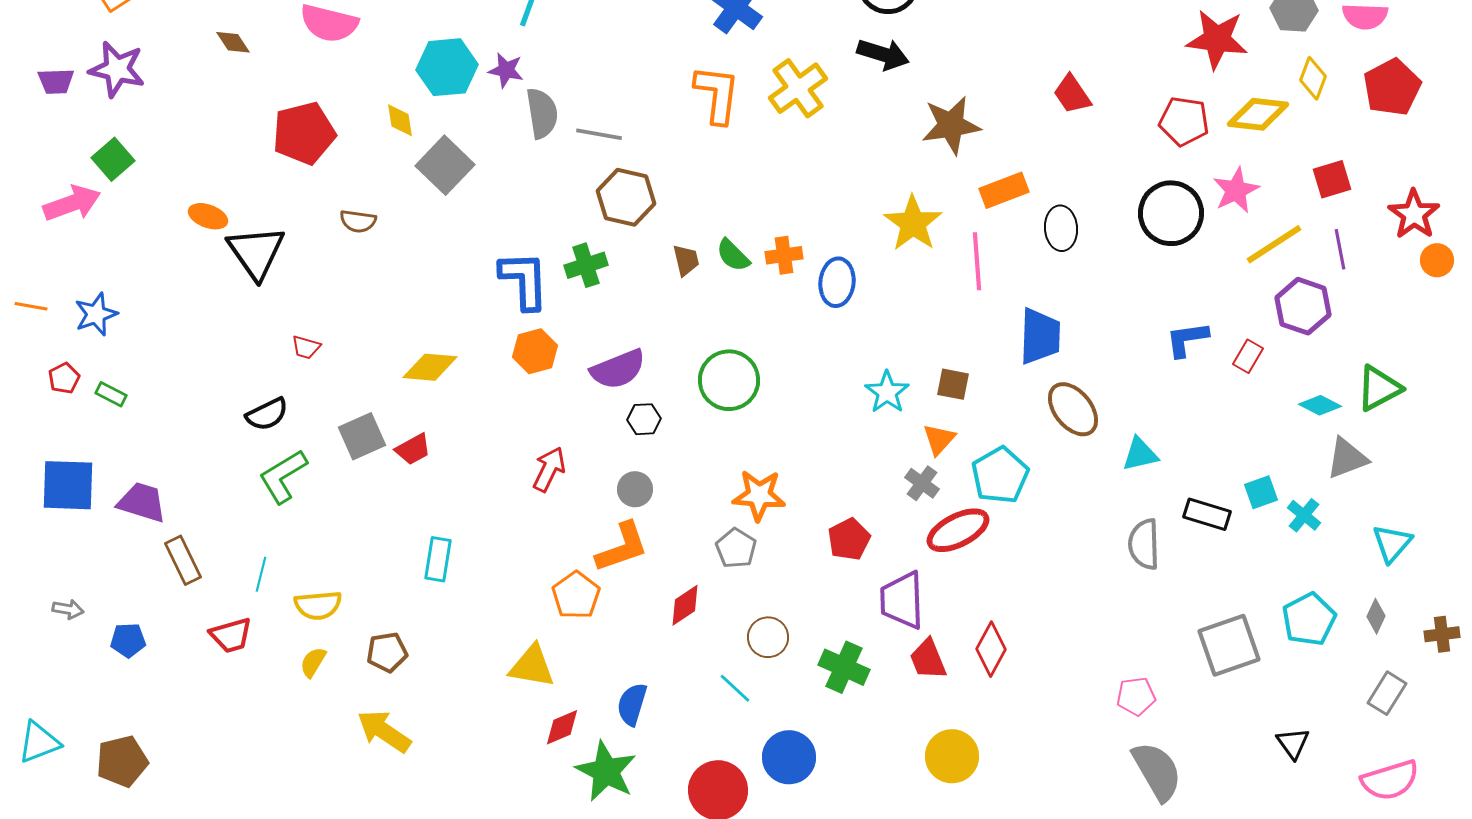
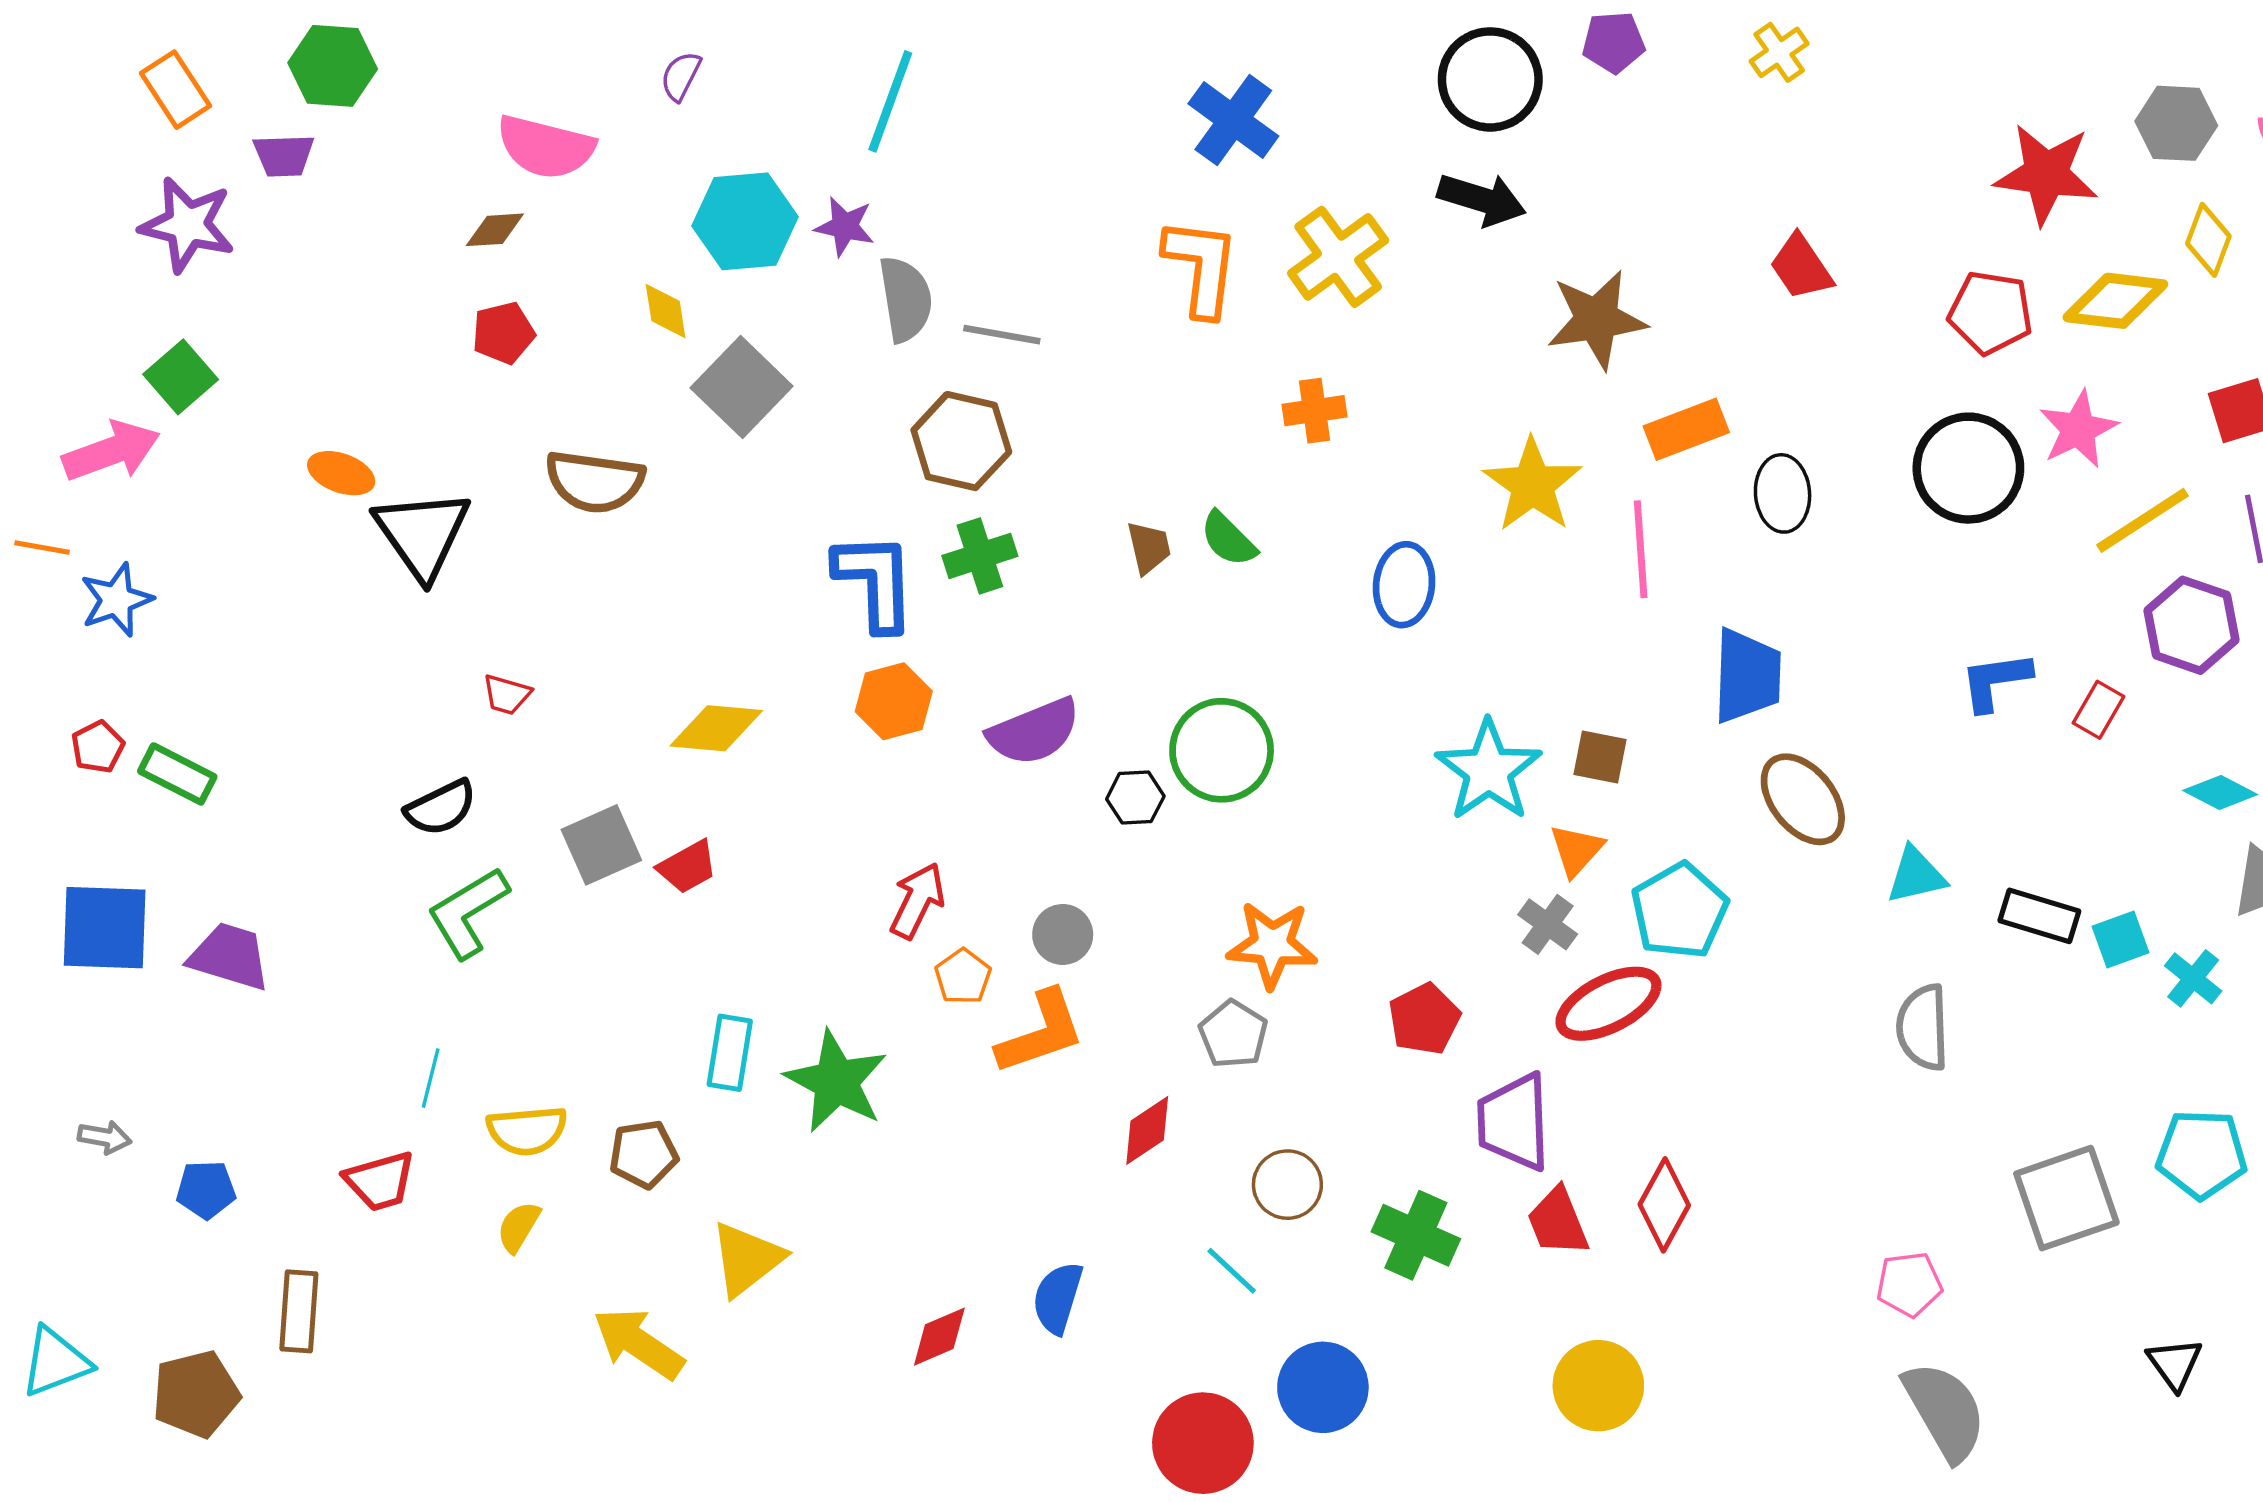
brown diamond: (233, 42) -> (495, 230), moved, turned -60
purple trapezoid: (56, 81) -> (284, 155), moved
red pentagon: (304, 133) -> (503, 333), size x0.6
brown hexagon: (626, 197) -> (961, 441), moved
brown semicircle: (358, 221) -> (595, 482), size x1.6
orange cross: (784, 255) -> (1314, 411), moved
orange line: (31, 306) -> (42, 547), moved
blue star: (96, 314) -> (116, 600), moved
cyan star: (887, 392) -> (1489, 771), size x1.4
green rectangle: (111, 394) -> (177, 774), size x1.4
black hexagon: (644, 419) -> (1135, 798), moved
black rectangle: (1207, 514) -> (2039, 916), moved
brown rectangle: (183, 560) -> (299, 1311), moved, turned 30
orange pentagon: (576, 595) -> (963, 977), moved, size x0.7
cyan pentagon: (1309, 619) -> (2202, 1154), turned 30
brown pentagon: (387, 652) -> (644, 1154), moved
yellow triangle: (532, 666) -> (747, 1259), moved, turned -48
green star: (606, 771) -> (836, 1081), moved

